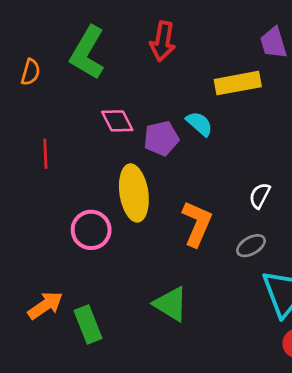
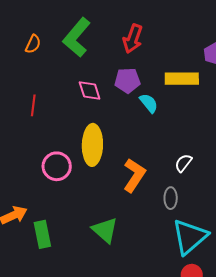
purple pentagon: (161, 138) -> (127, 80), moved
gray ellipse: (251, 246) -> (171, 198), turned -70

